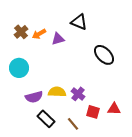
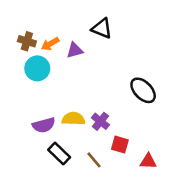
brown cross: (21, 32) -> (27, 41), turned -32
black ellipse: (104, 55) -> (143, 90), moved
cyan circle: (19, 68) -> (37, 68), moved
red triangle: (114, 109) -> (148, 161), moved

